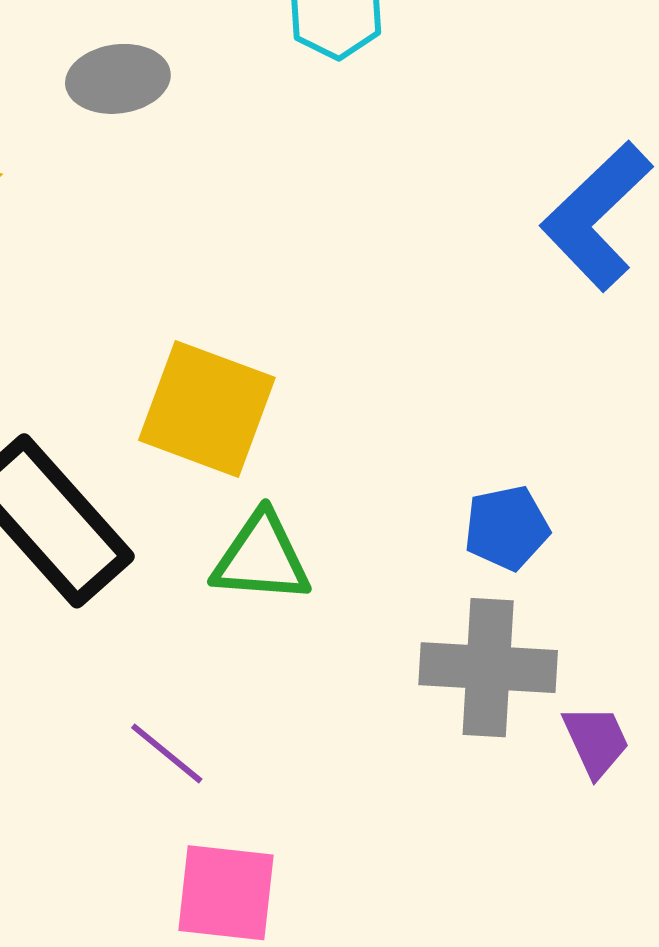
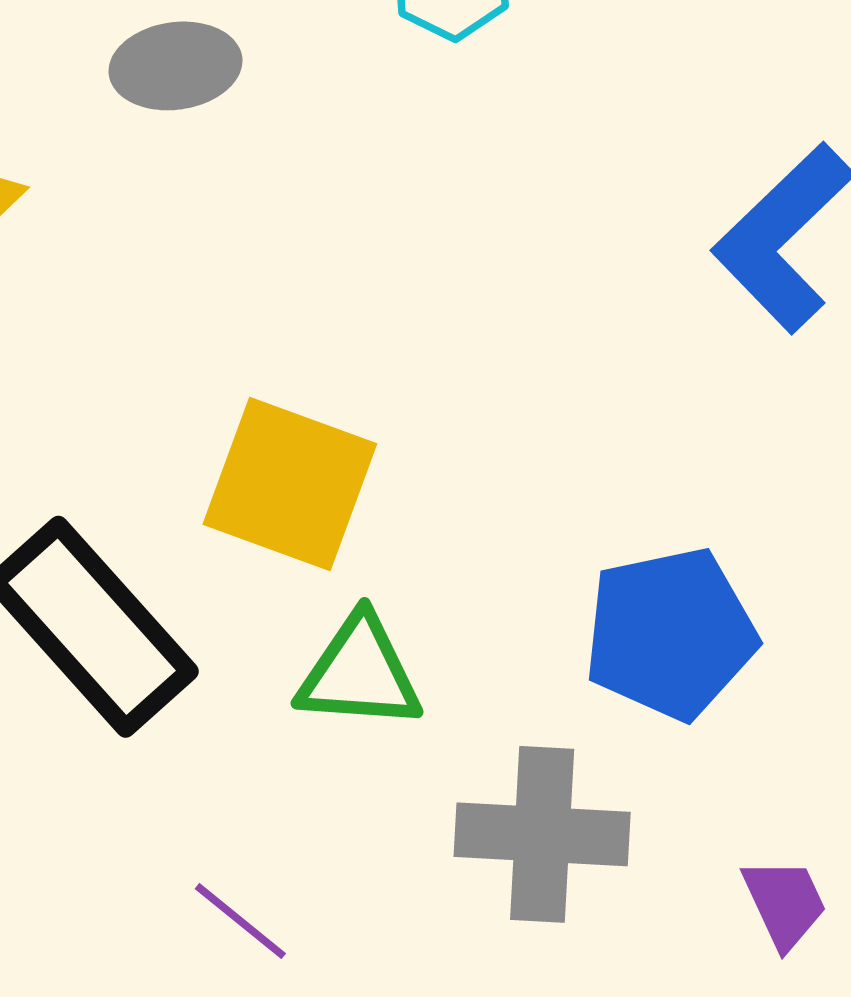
blue pentagon: (507, 528) -> (670, 634), size x1.6
gray cross: (488, 668) -> (542, 834), moved

